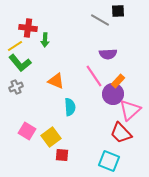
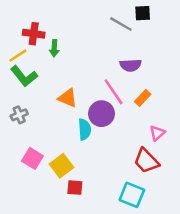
gray cross: (16, 87) -> (19, 115), moved
purple circle: (113, 94) -> (102, 114), moved
pink triangle: (130, 110) -> (157, 133), size x0.6

